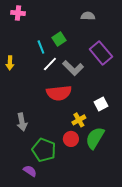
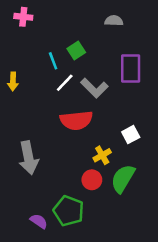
purple rectangle: (101, 53) -> (131, 69), turned 40
gray arrow: (22, 122) -> (28, 158), size x1.4
green pentagon: (44, 150) -> (69, 211), moved

